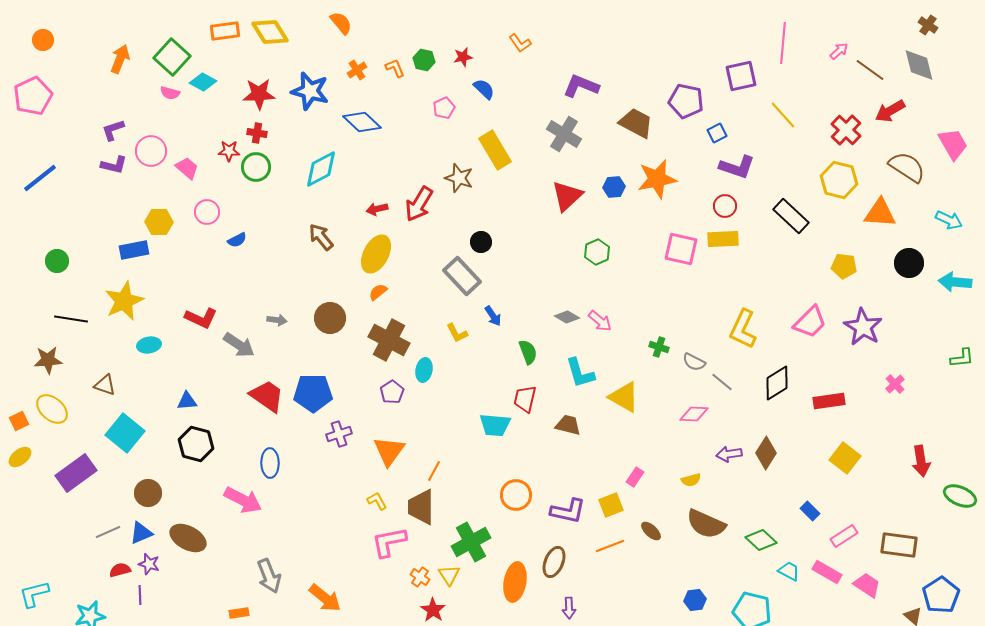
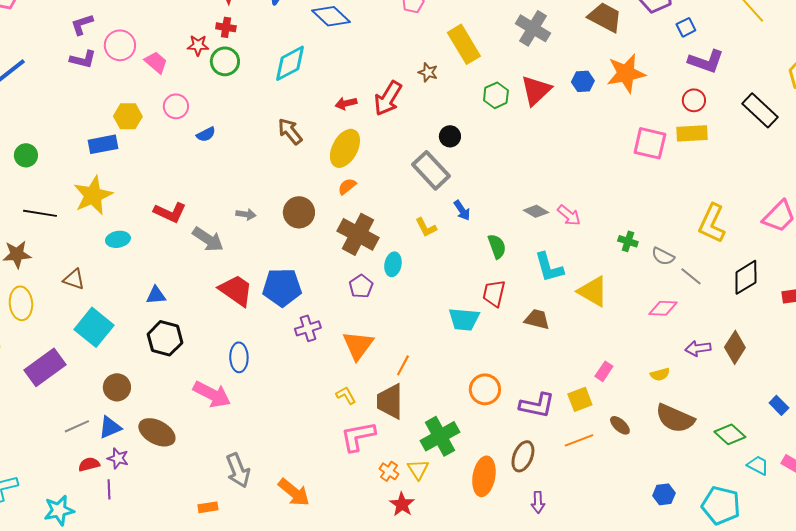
brown star: (459, 178) -> (428, 72), size x0.7
green hexagon: (597, 252) -> (496, 95), moved
yellow ellipse: (52, 409) -> (21, 303), turned 44

